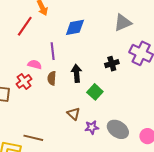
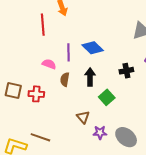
red line: (25, 26) -> (43, 25), turned -45
blue diamond: (75, 27) -> (93, 48), moved, turned 50
red cross: (24, 81) -> (36, 94), moved, turned 35

